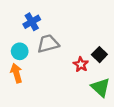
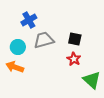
black square: (99, 55) -> (75, 39), moved, turned -32
orange arrow: (16, 73) -> (15, 67), turned -54

